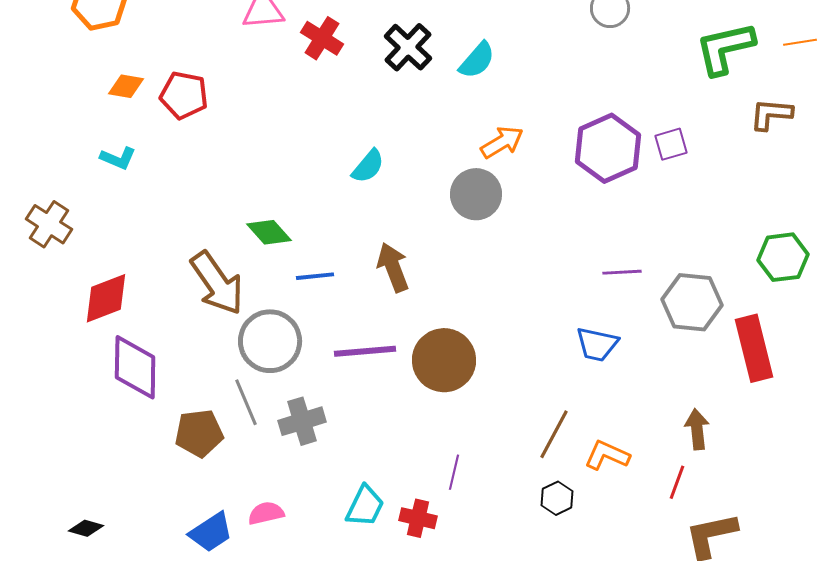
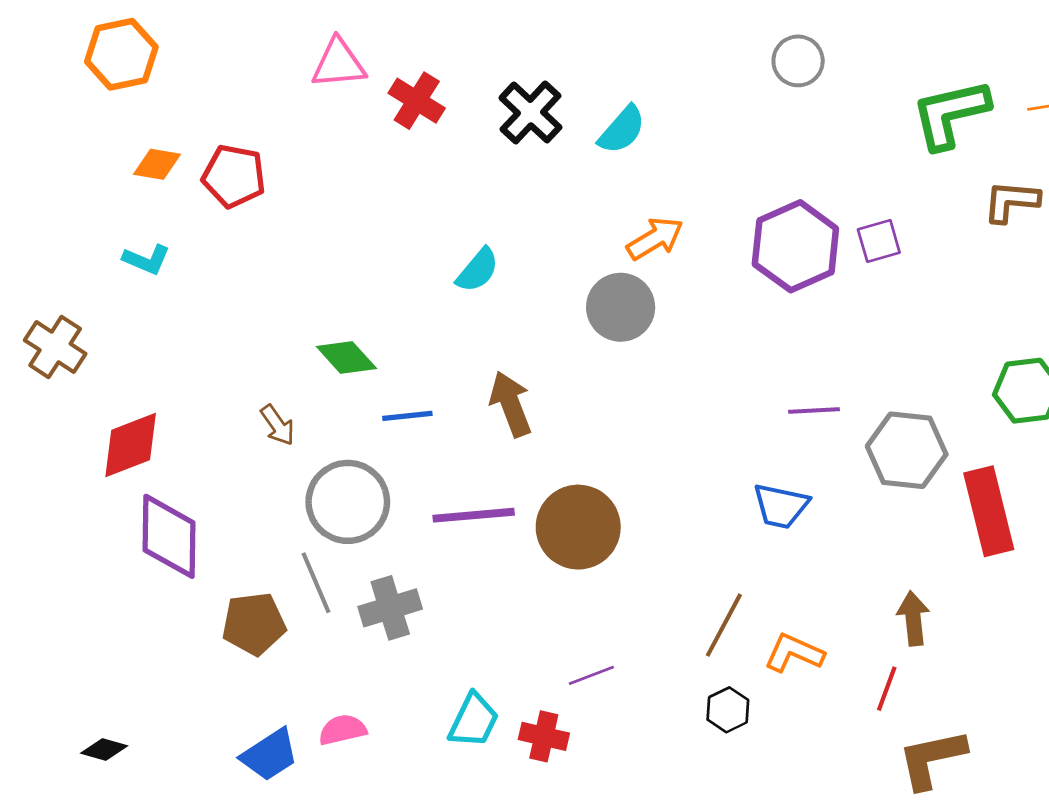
brown arrow: (217, 283) -> (278, 425), size x0.5
purple line: (454, 472) -> (591, 675), turned 56

